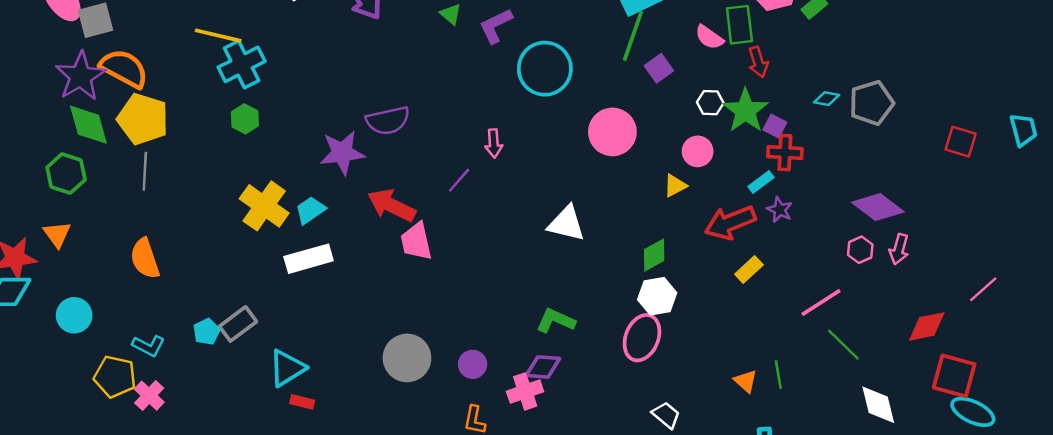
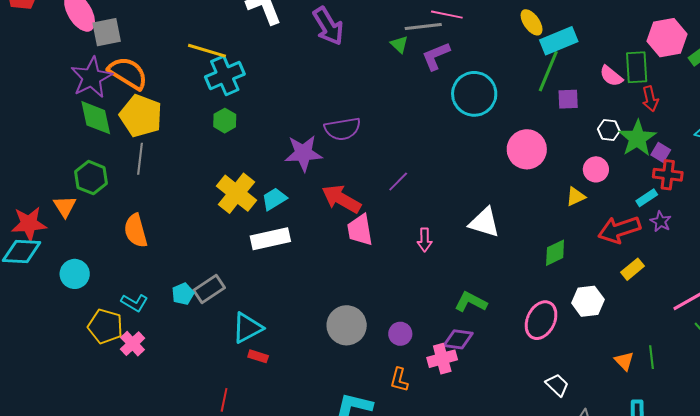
purple square: (659, 68) -> (568, 99), turned 30
pink arrow: (494, 143) -> (425, 240), moved
green hexagon: (66, 174) -> (91, 178), moved
white hexagon: (657, 296) -> (588, 301), moved

